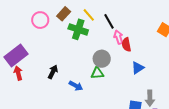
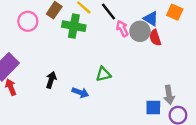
red semicircle: (126, 45) -> (155, 38), moved
gray circle: (102, 59) -> (140, 31), moved
blue triangle: (138, 68) -> (151, 19), moved, turned -48

